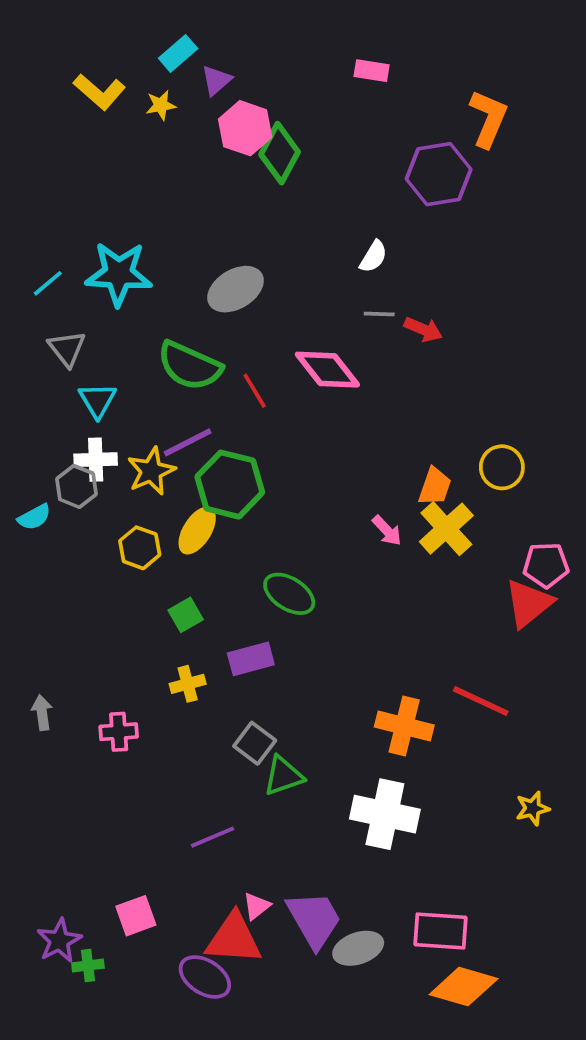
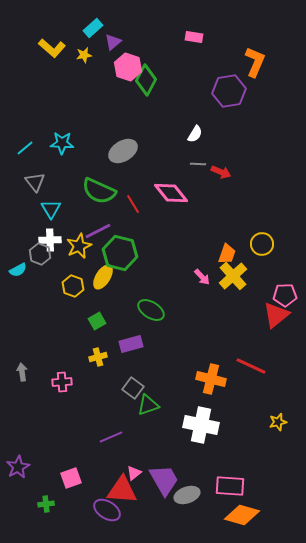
cyan star: (119, 274) -> (62, 143), size x0.7
purple star: (59, 941) -> (18, 467), moved

